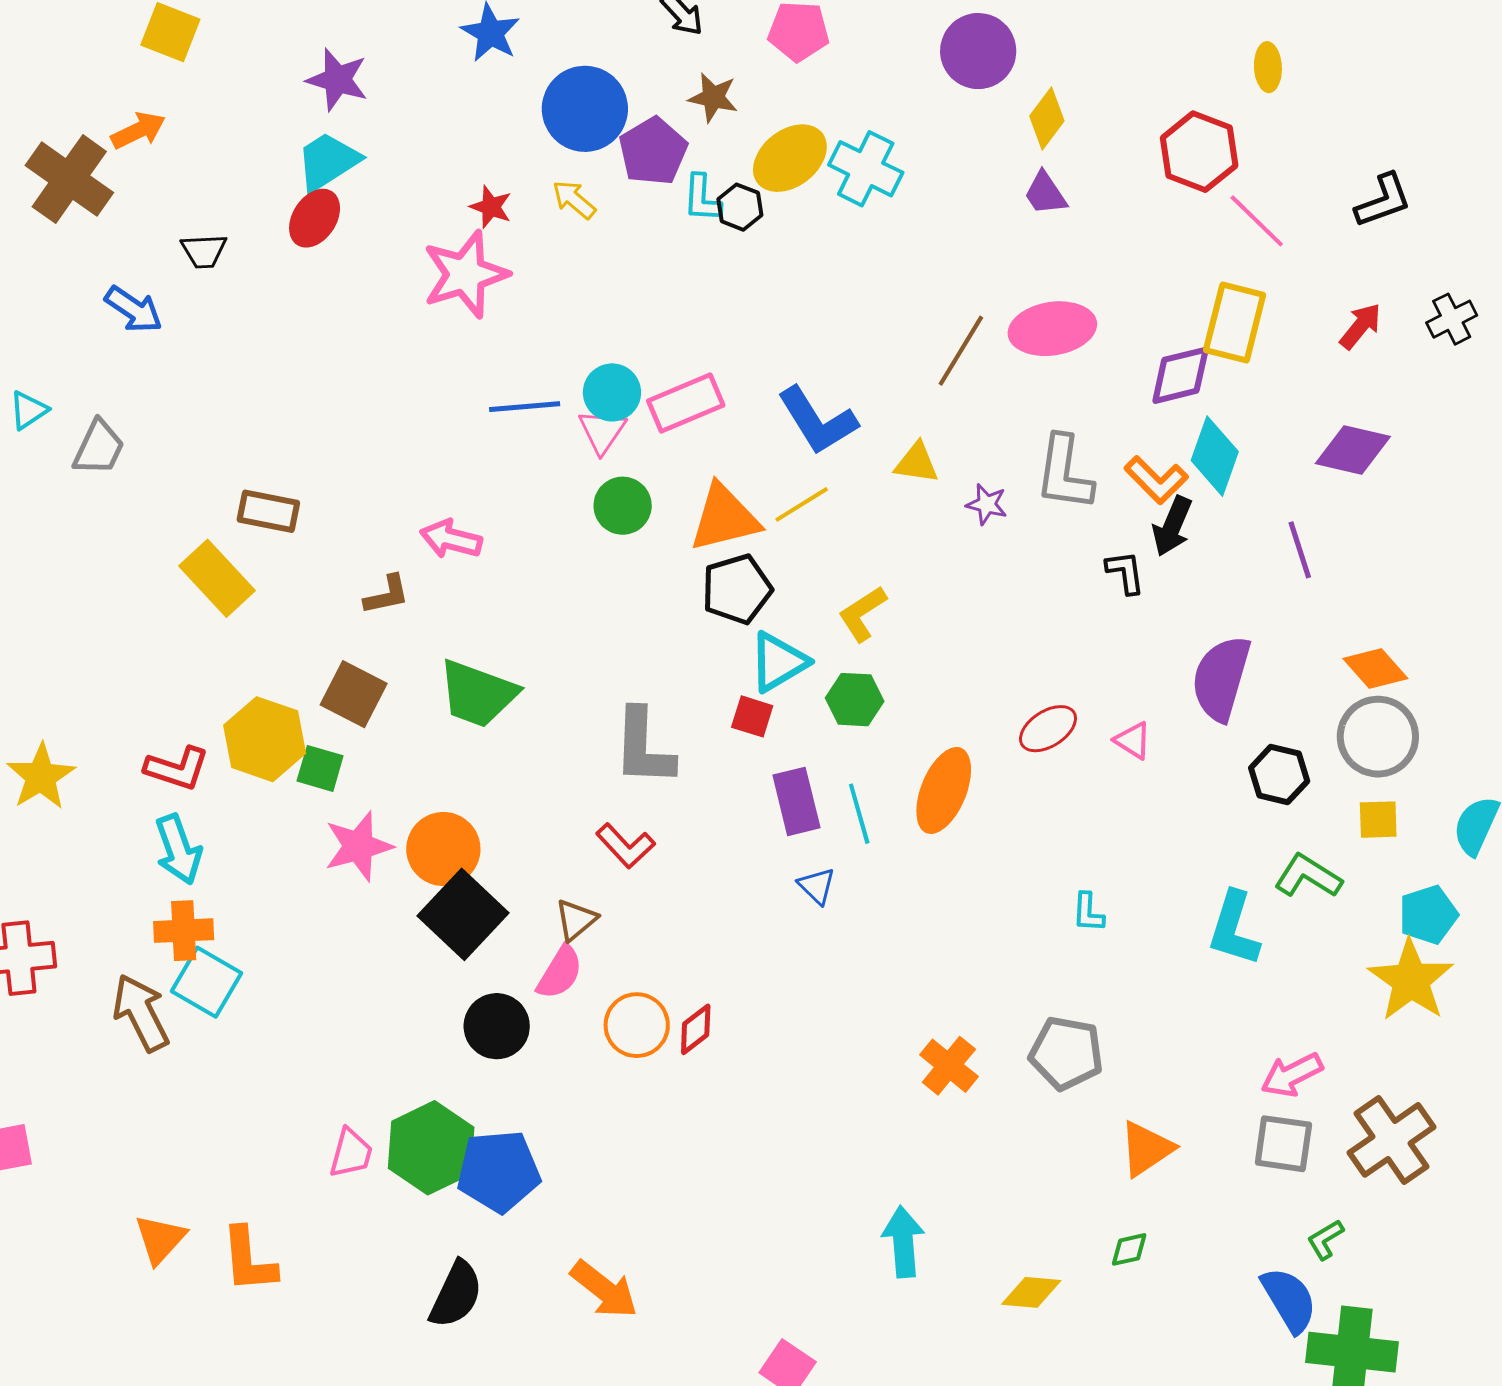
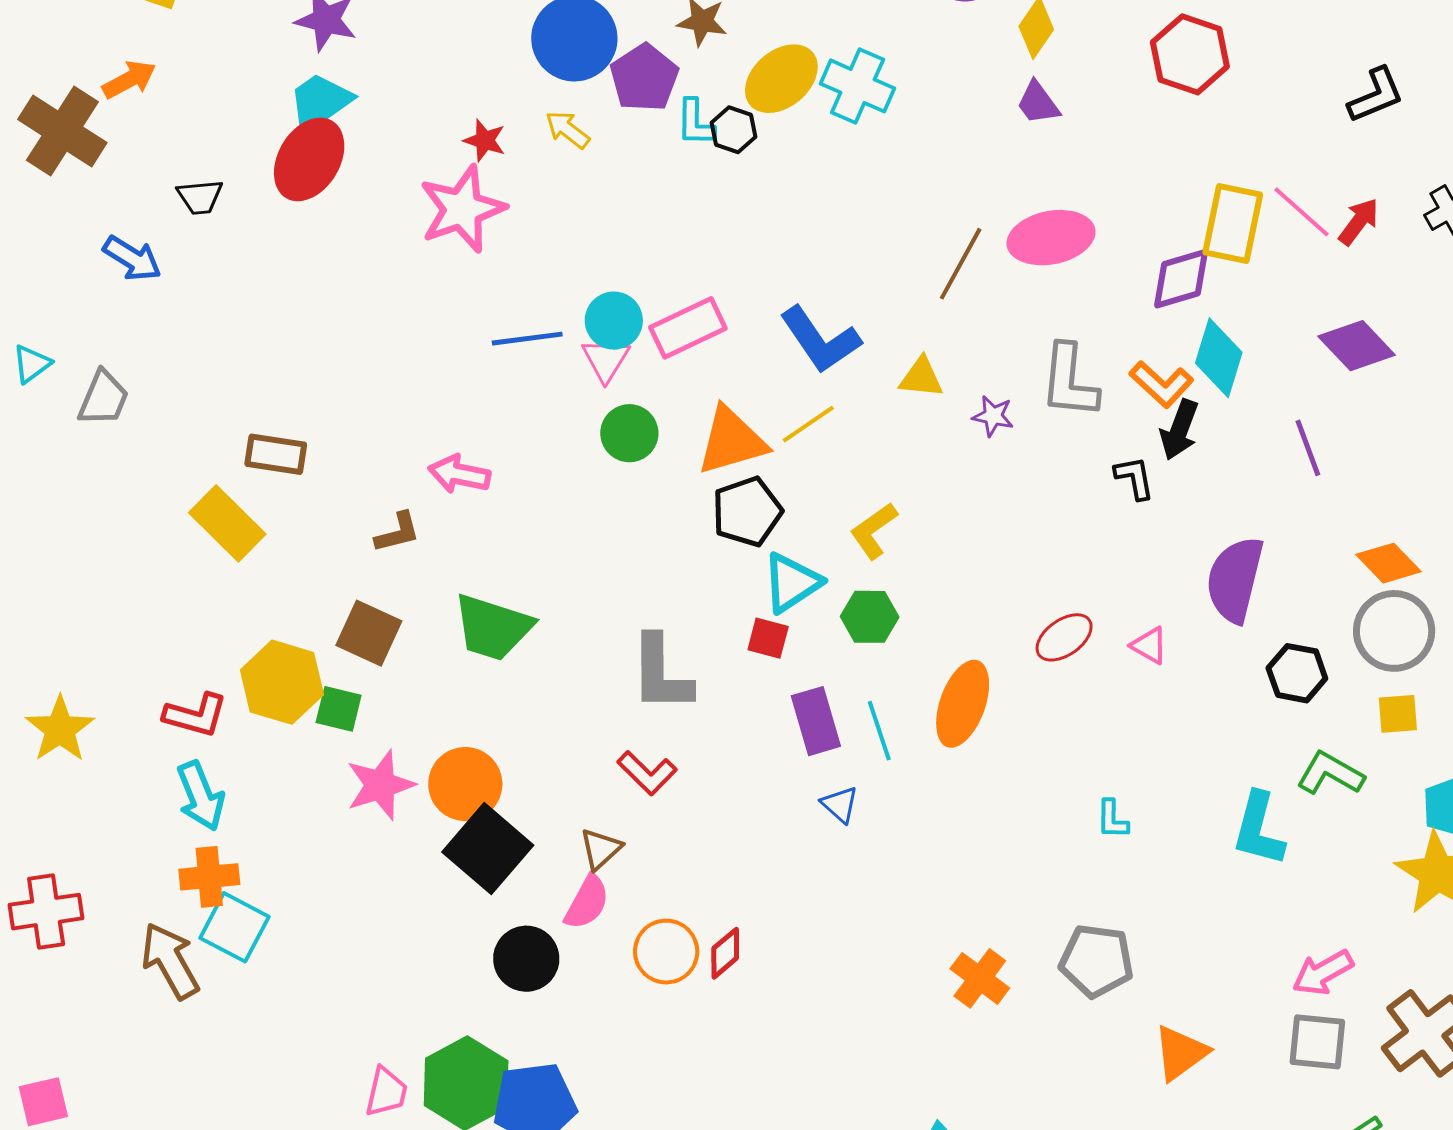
red ellipse: (315, 218) -> (309, 159), size x1.4
pink line: (1257, 221) -> (1302, 212), moved
purple diamond: (1353, 450) -> (1357, 346), turned 36

